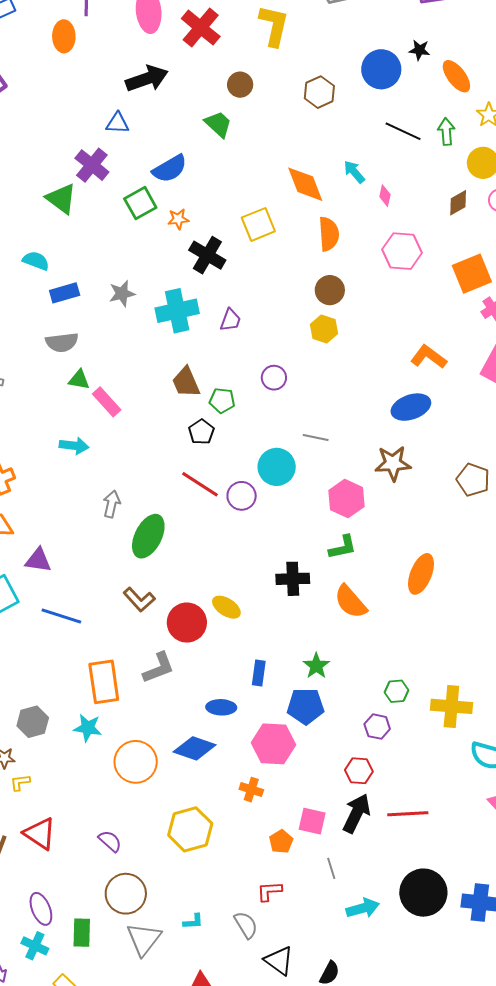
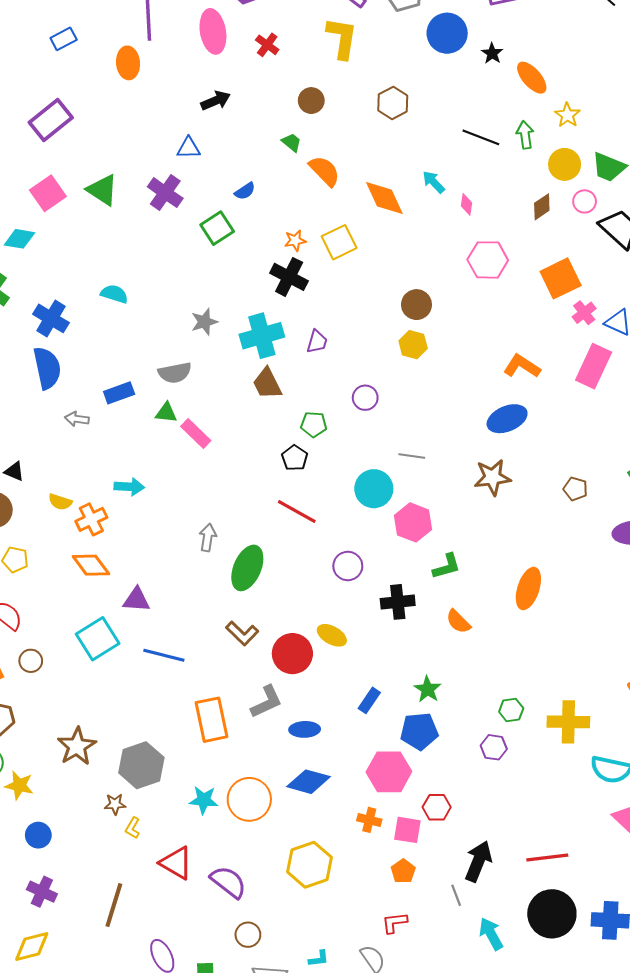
red cross: (201, 28) -> (267, 45), size x0.6
black star: (419, 50) -> (492, 53), turned 30
blue circle: (381, 69) -> (447, 33), moved
black arrow: (147, 79) -> (216, 101), size x0.7
green trapezoid: (218, 124) -> (292, 142), size x0.7
blue semicircle: (170, 169) -> (245, 191), size x0.6
green triangle: (61, 199) -> (102, 190), moved
orange star: (178, 219) -> (295, 241), moved
orange semicircle: (329, 234) -> (325, 171), moved, turned -36
blue rectangle: (65, 293) -> (119, 393), moved
gray semicircle: (62, 342) -> (175, 373), moved
brown trapezoid: (186, 382) -> (267, 384), moved
cyan arrow: (74, 446) -> (129, 487), moved
brown pentagon: (473, 480) -> (575, 489), size x0.7
purple circle: (242, 496) -> (348, 566), moved
pink hexagon: (346, 499) -> (413, 522), moved
orange semicircle: (351, 602) -> (458, 622), size x0.7
blue rectangle: (259, 673) -> (369, 700), turned 30
blue ellipse: (221, 707) -> (305, 729), moved
gray hexagon: (33, 722) -> (141, 765), size x1.4
cyan star: (88, 728) -> (204, 800), moved
red hexagon: (359, 771) -> (437, 807), moved
yellow L-shape: (20, 782) -> (133, 828), turned -50
black arrow: (356, 813) -> (478, 861), moved
red line: (408, 814) -> (547, 858), moved
pink square: (312, 821) -> (407, 830), moved
red triangle: (40, 834) -> (176, 863), moved
purple semicircle: (110, 841) -> (228, 882), size x1.5
brown circle: (126, 894) -> (248, 935), size x0.6
cyan arrow: (363, 908) -> (491, 934), turned -100

